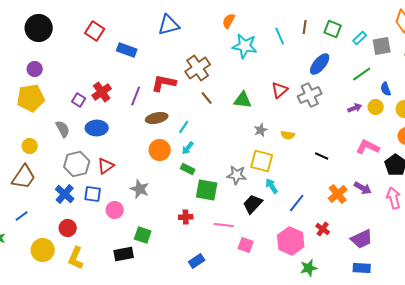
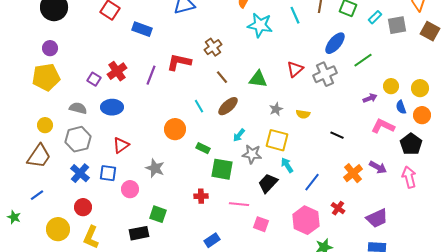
brown cross: (198, 68) -> (213, 47), size x0.7
green line: (362, 74) -> (363, 60), moved
blue semicircle: (386, 89) -> (401, 107), moved
purple arrow: (355, 108) -> (370, 98), moved
brown ellipse: (157, 118) -> (228, 106), moved, turned -30
cyan line: (184, 127) -> (199, 106), turned -64
gray semicircle: (63, 129) -> (78, 108), turned -48
cyan arrow: (188, 148) -> (239, 135), moved
gray hexagon: (77, 164) -> (78, 139), moved

